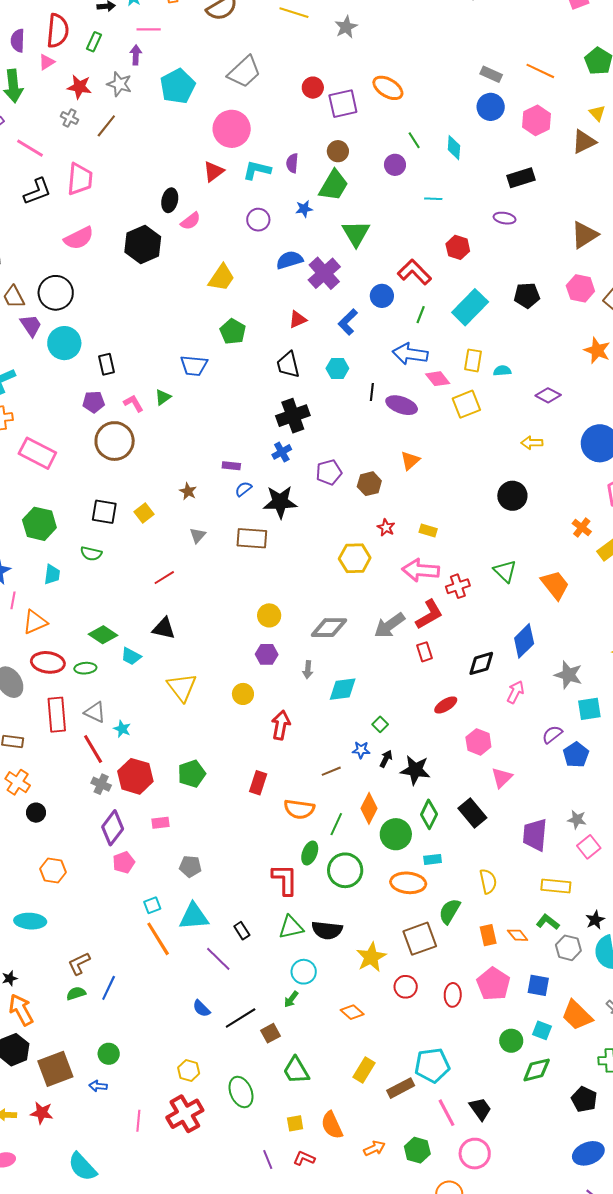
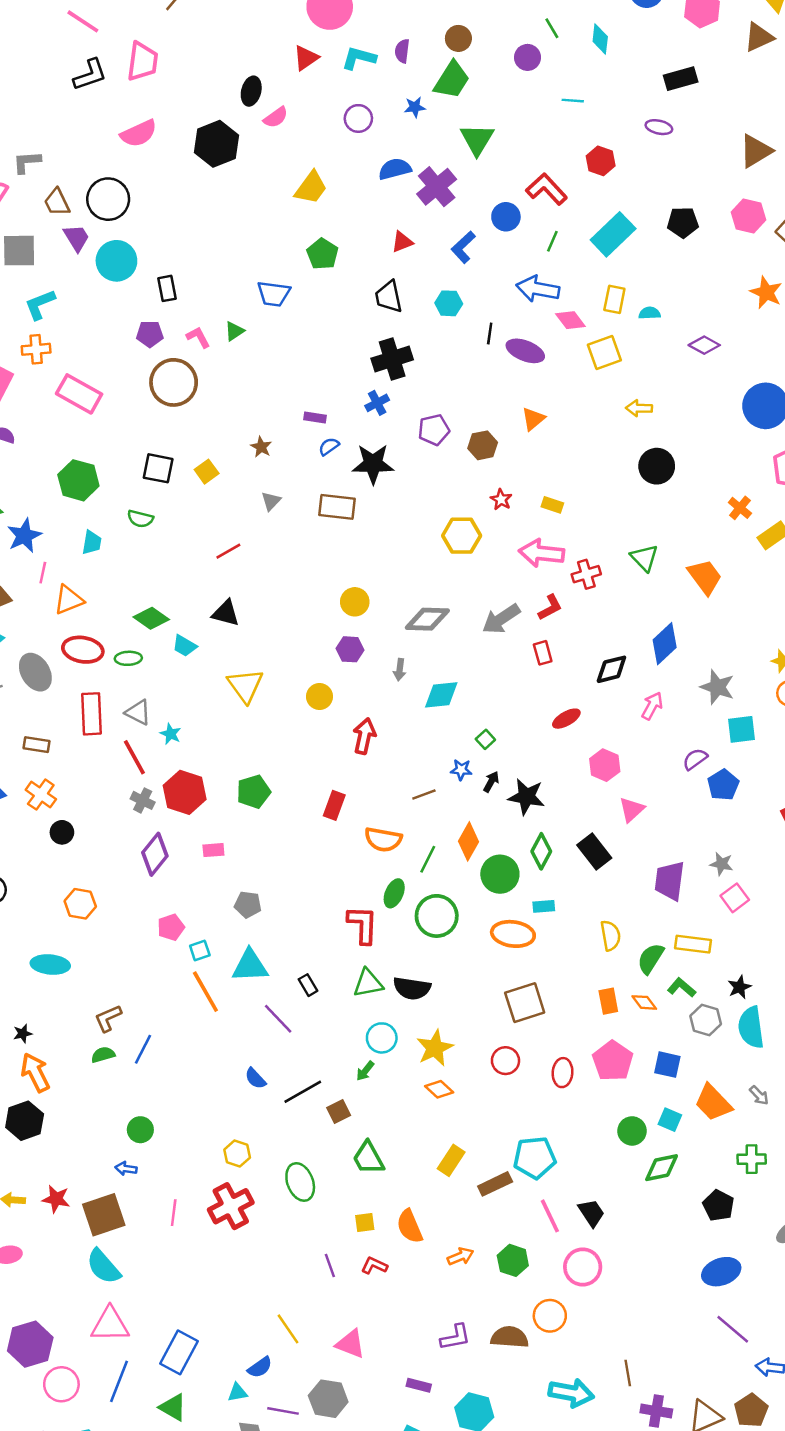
yellow arrow: (532, 443) -> (639, 408), moved
red L-shape: (429, 614) -> (550, 607), size x0.7
pink pentagon: (124, 862) -> (171, 927), moved
green semicircle: (450, 911) -> (651, 958), moved
yellow star: (371, 957) -> (435, 1048), moved
brown square: (55, 1069) -> (104, 1215), moved

